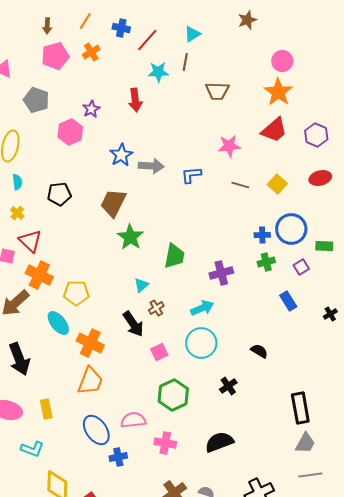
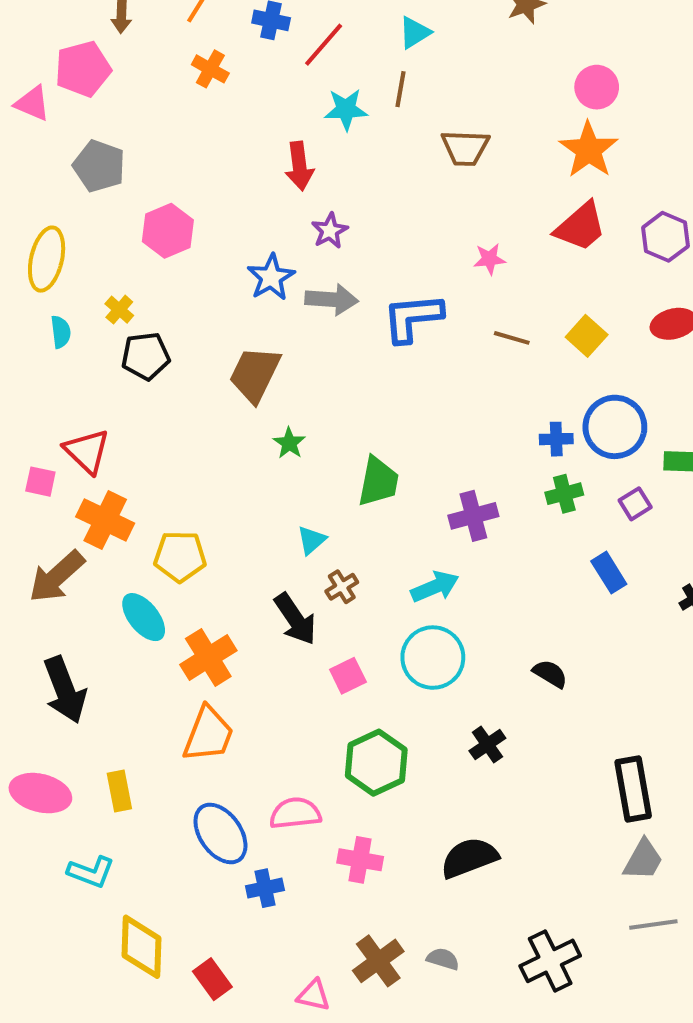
orange cross: (91, 52) -> (210, 69), turned -30
pink pentagon: (55, 56) -> (83, 69), moved
purple star: (91, 109) -> (330, 231), moved
pink star: (229, 146) -> (489, 259), size x0.7
blue L-shape: (191, 175) -> (413, 318), size x1.5
yellow cross: (17, 213) -> (119, 310), moved
green star: (130, 237) -> (289, 443), size x0.6
orange cross: (90, 343) -> (208, 658), turned 32

